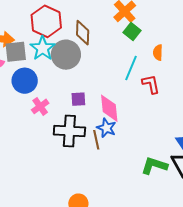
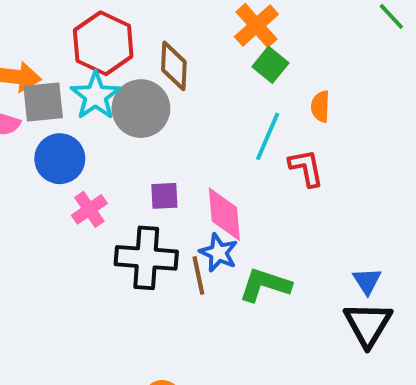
green L-shape: (154, 166) -> (265, 285), moved

